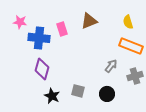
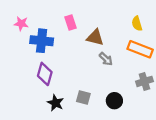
brown triangle: (89, 21) -> (95, 37), moved, turned 36
pink rectangle: (62, 29) -> (71, 22), moved
gray arrow: (111, 66) -> (106, 59), moved, turned 96

